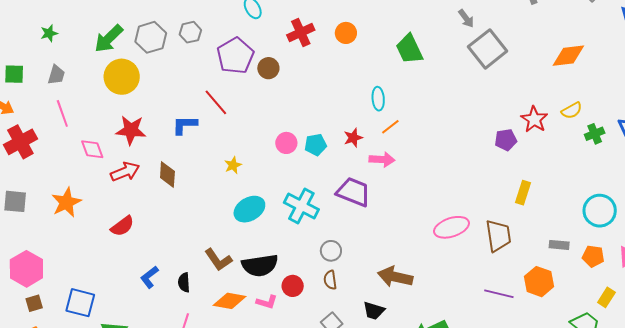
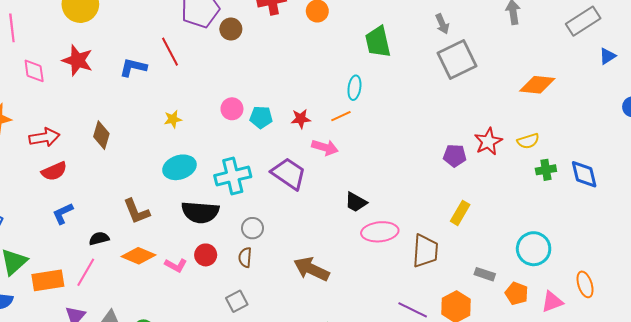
cyan ellipse: (378, 99) -> (354, 88), moved
red arrow: (125, 172) -> (44, 137), moved
brown diamond: (167, 174) -> (101, 135), moved
cyan cross: (301, 206) -> (233, 176), turned 36
red semicircle: (122, 226) -> (54, 171), moved
black semicircle: (260, 265) -> (200, 212), moved
black semicircle: (184, 282) -> (99, 239), moved, turned 66
black trapezoid: (374, 311) -> (356, 202), moved

